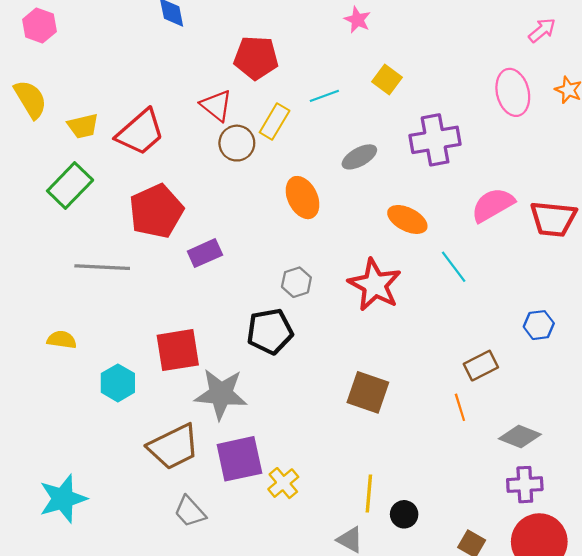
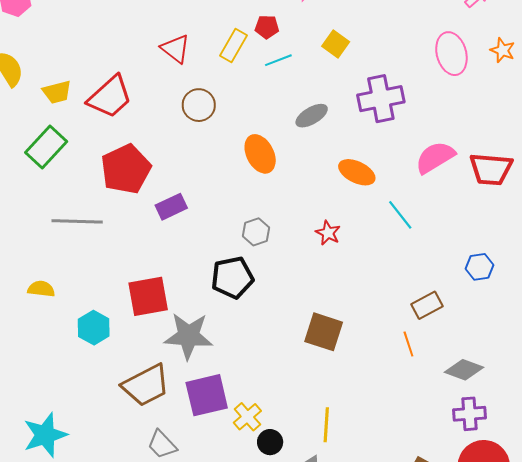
red pentagon: (256, 58) -> (267, 27), moved, size x0.6
red triangle: (216, 105) -> (176, 49), moved
yellow rectangle: (275, 121) -> (234, 46), moved
red star: (375, 285) -> (328, 233), size x0.5
black circle: (404, 514) -> (270, 442), moved

